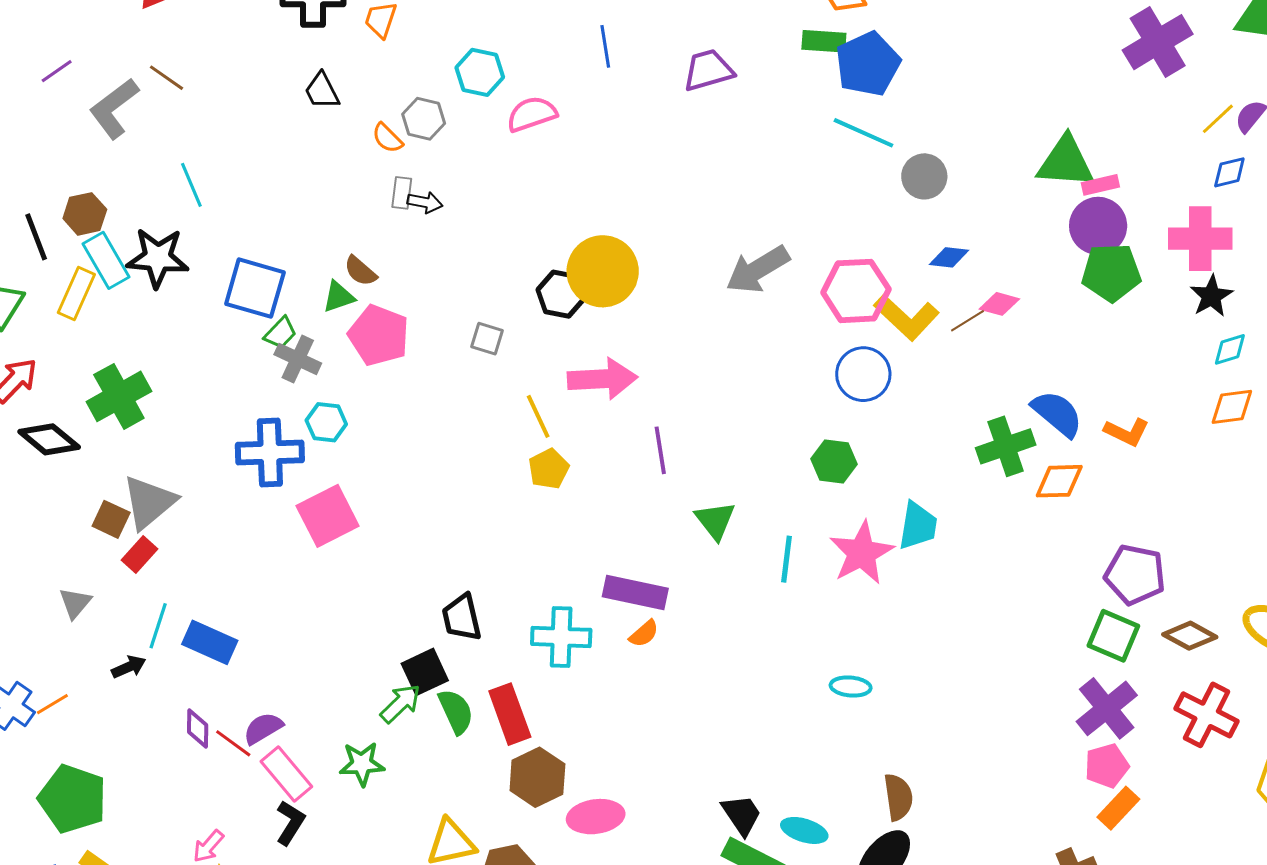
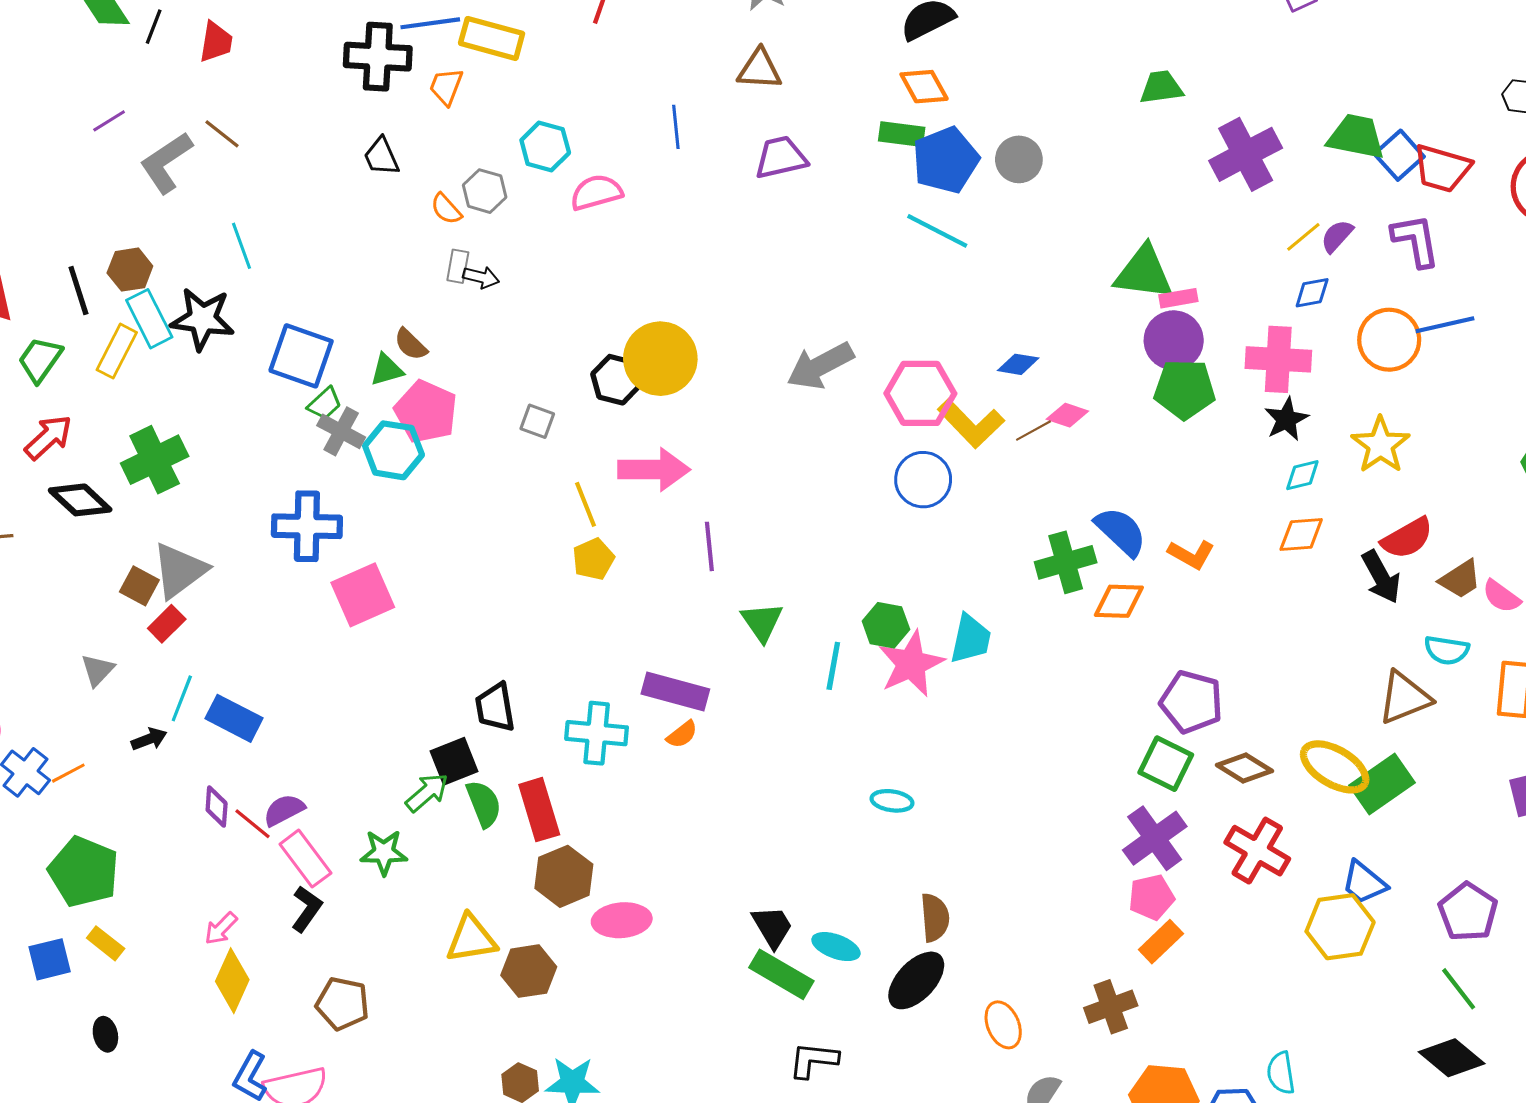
gray circle: (924, 176) -> (1019, 159), moved
cyan hexagon: (326, 422) -> (393, 450), moved, size x1.4
green hexagon: (834, 462) -> (886, 625), moved

